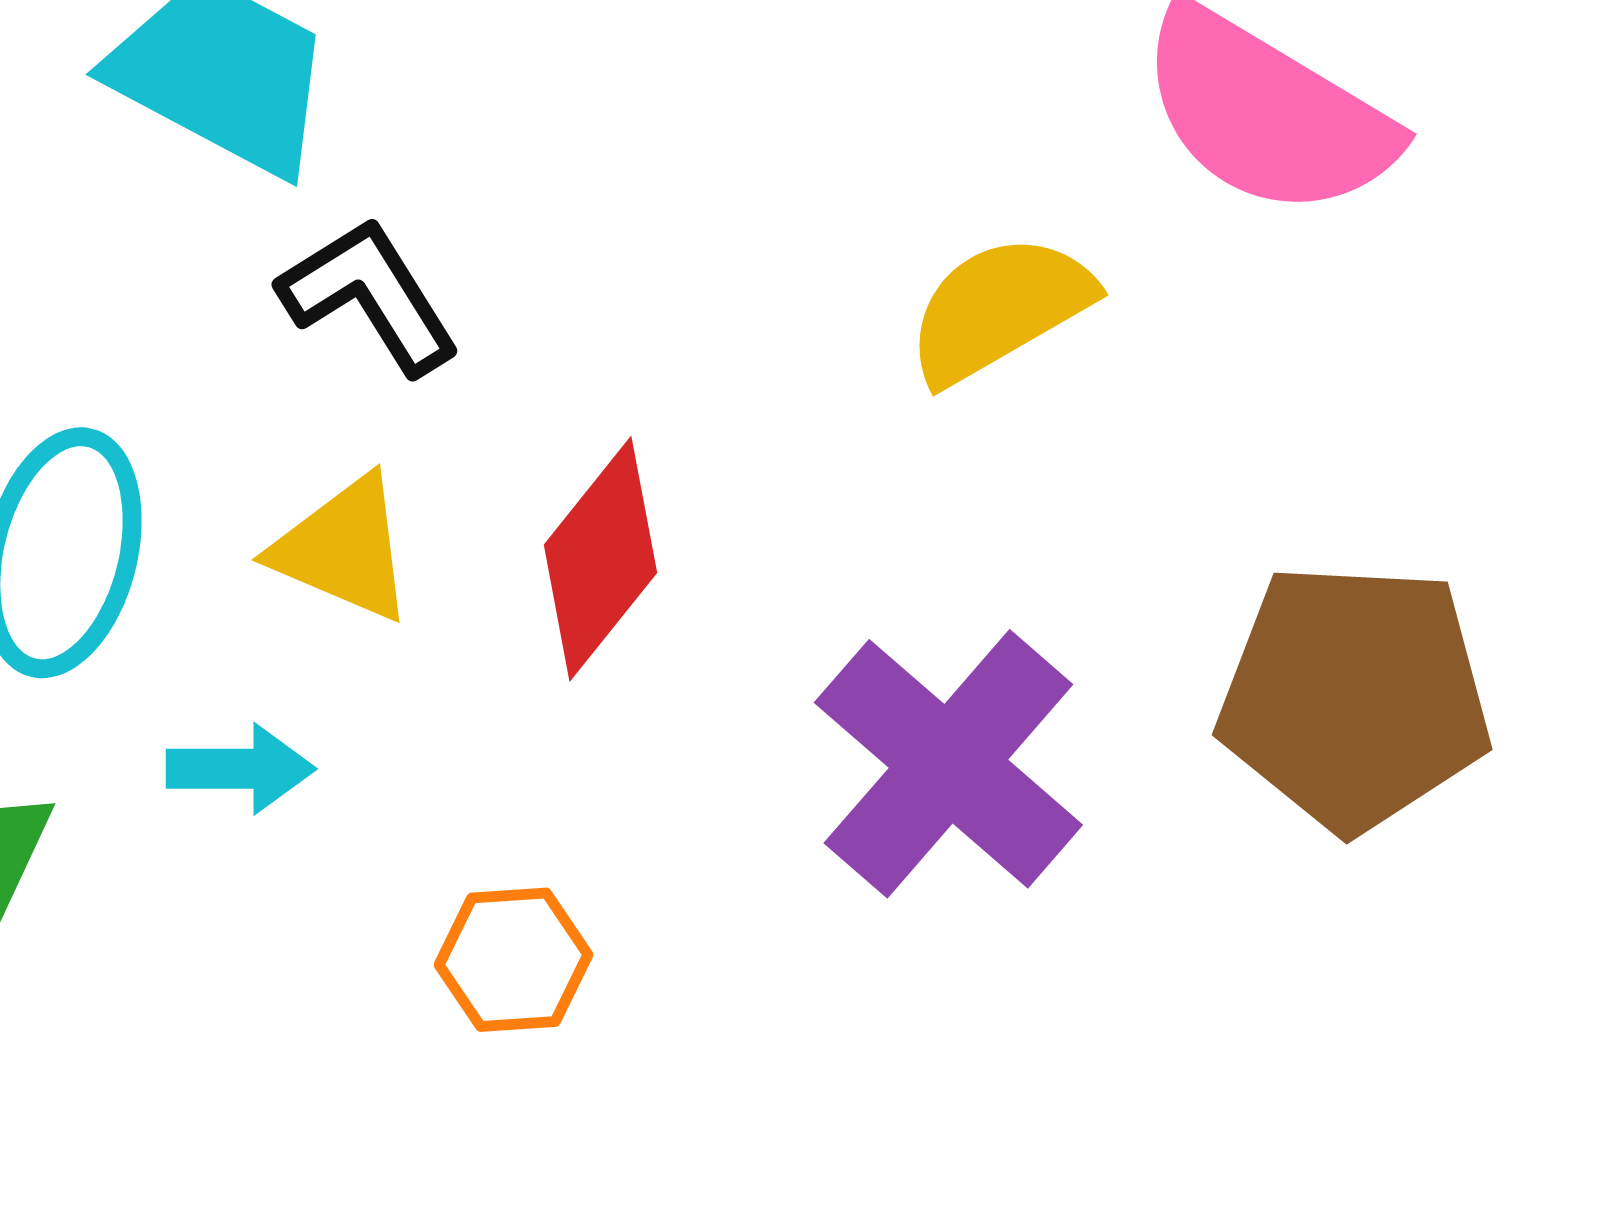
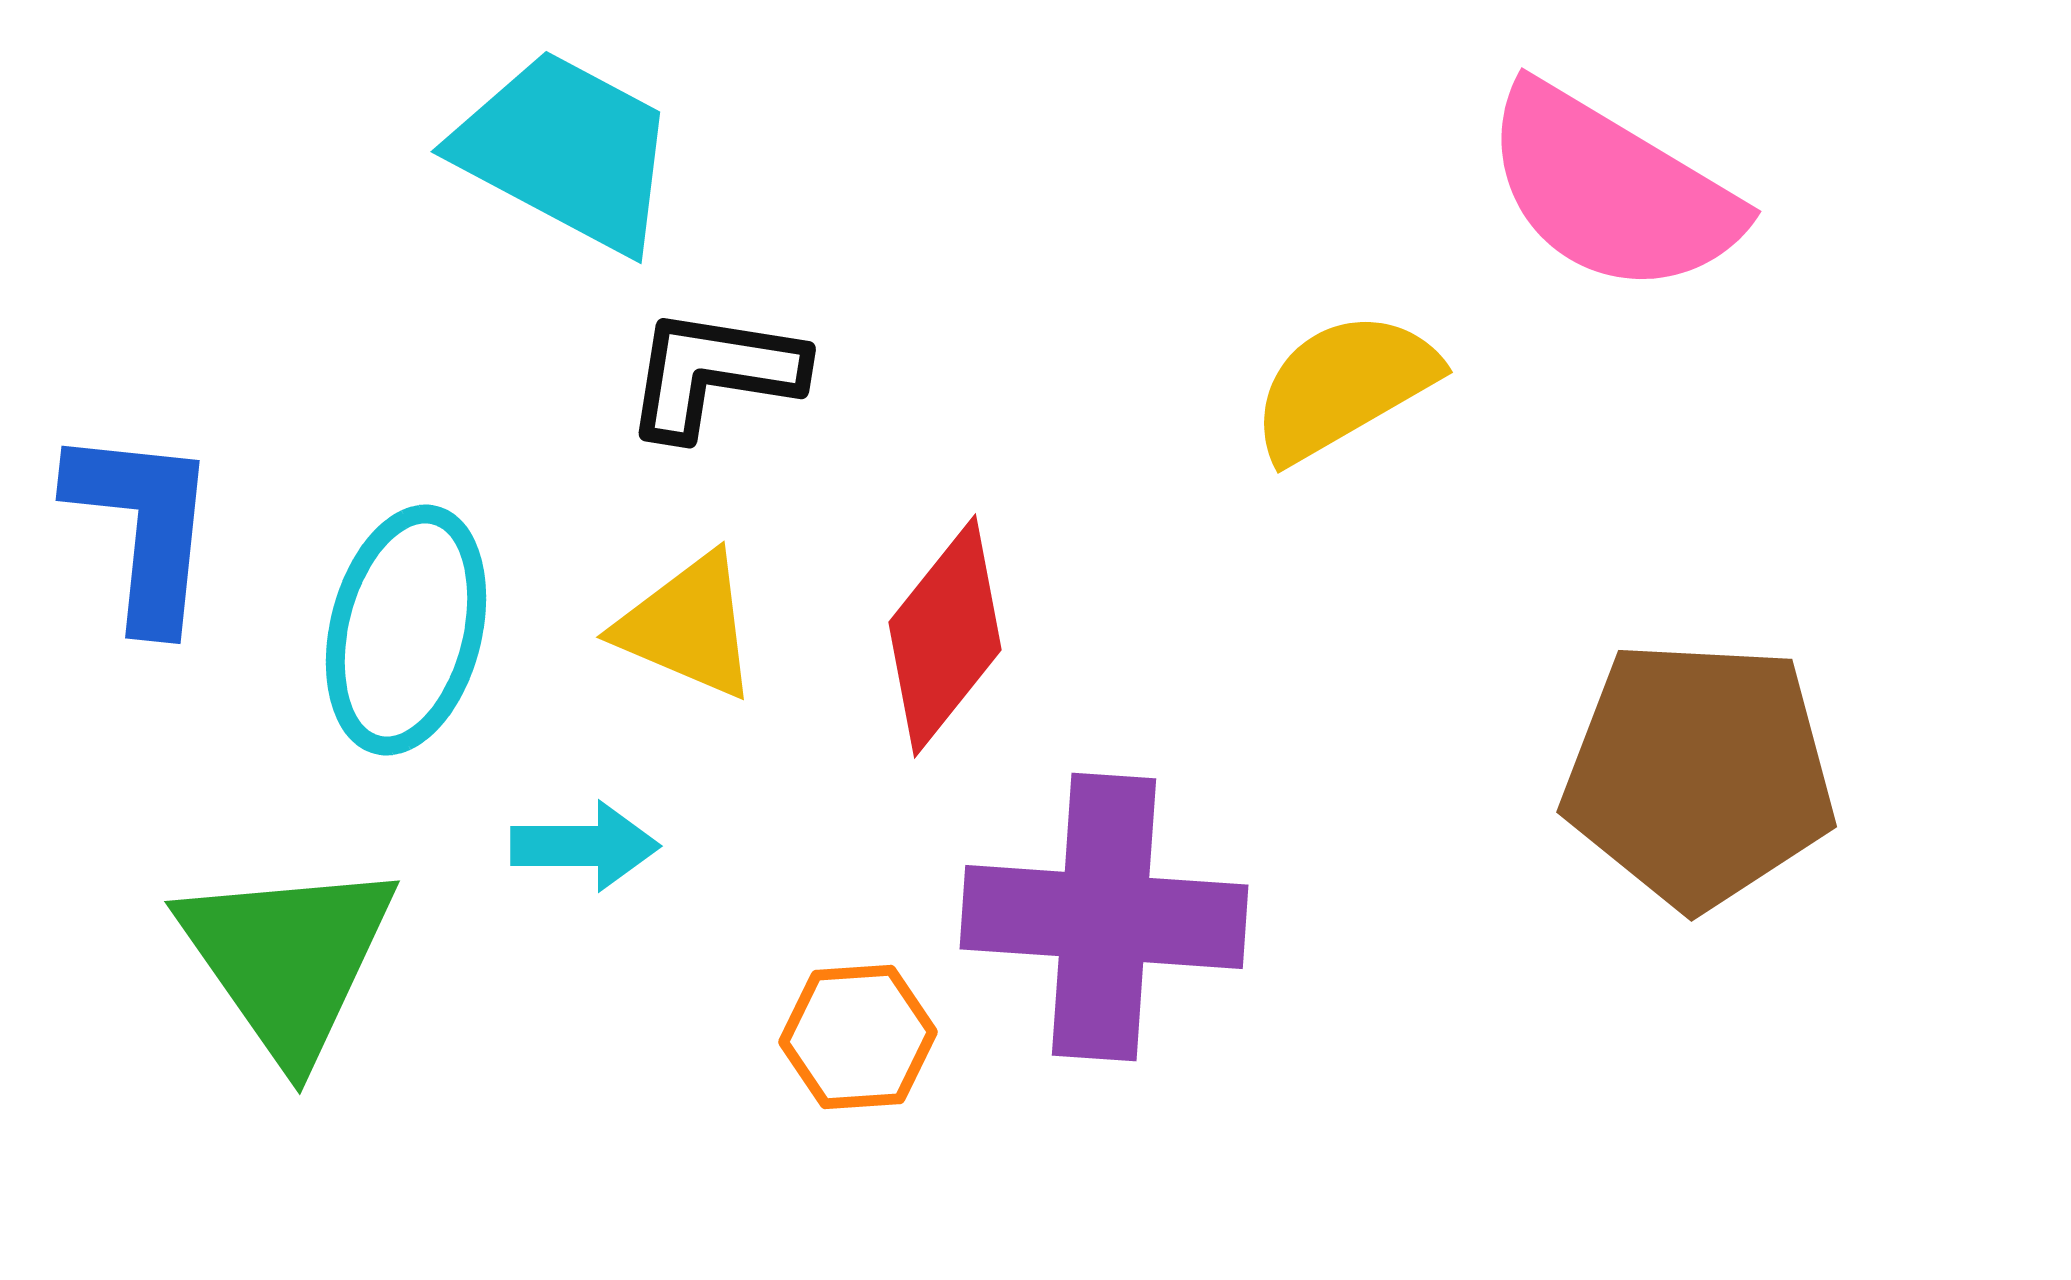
black L-shape: (369, 296) -> (714, 373), turned -49
purple cross: (948, 764) -> (1104, 917), moved, turned -37

